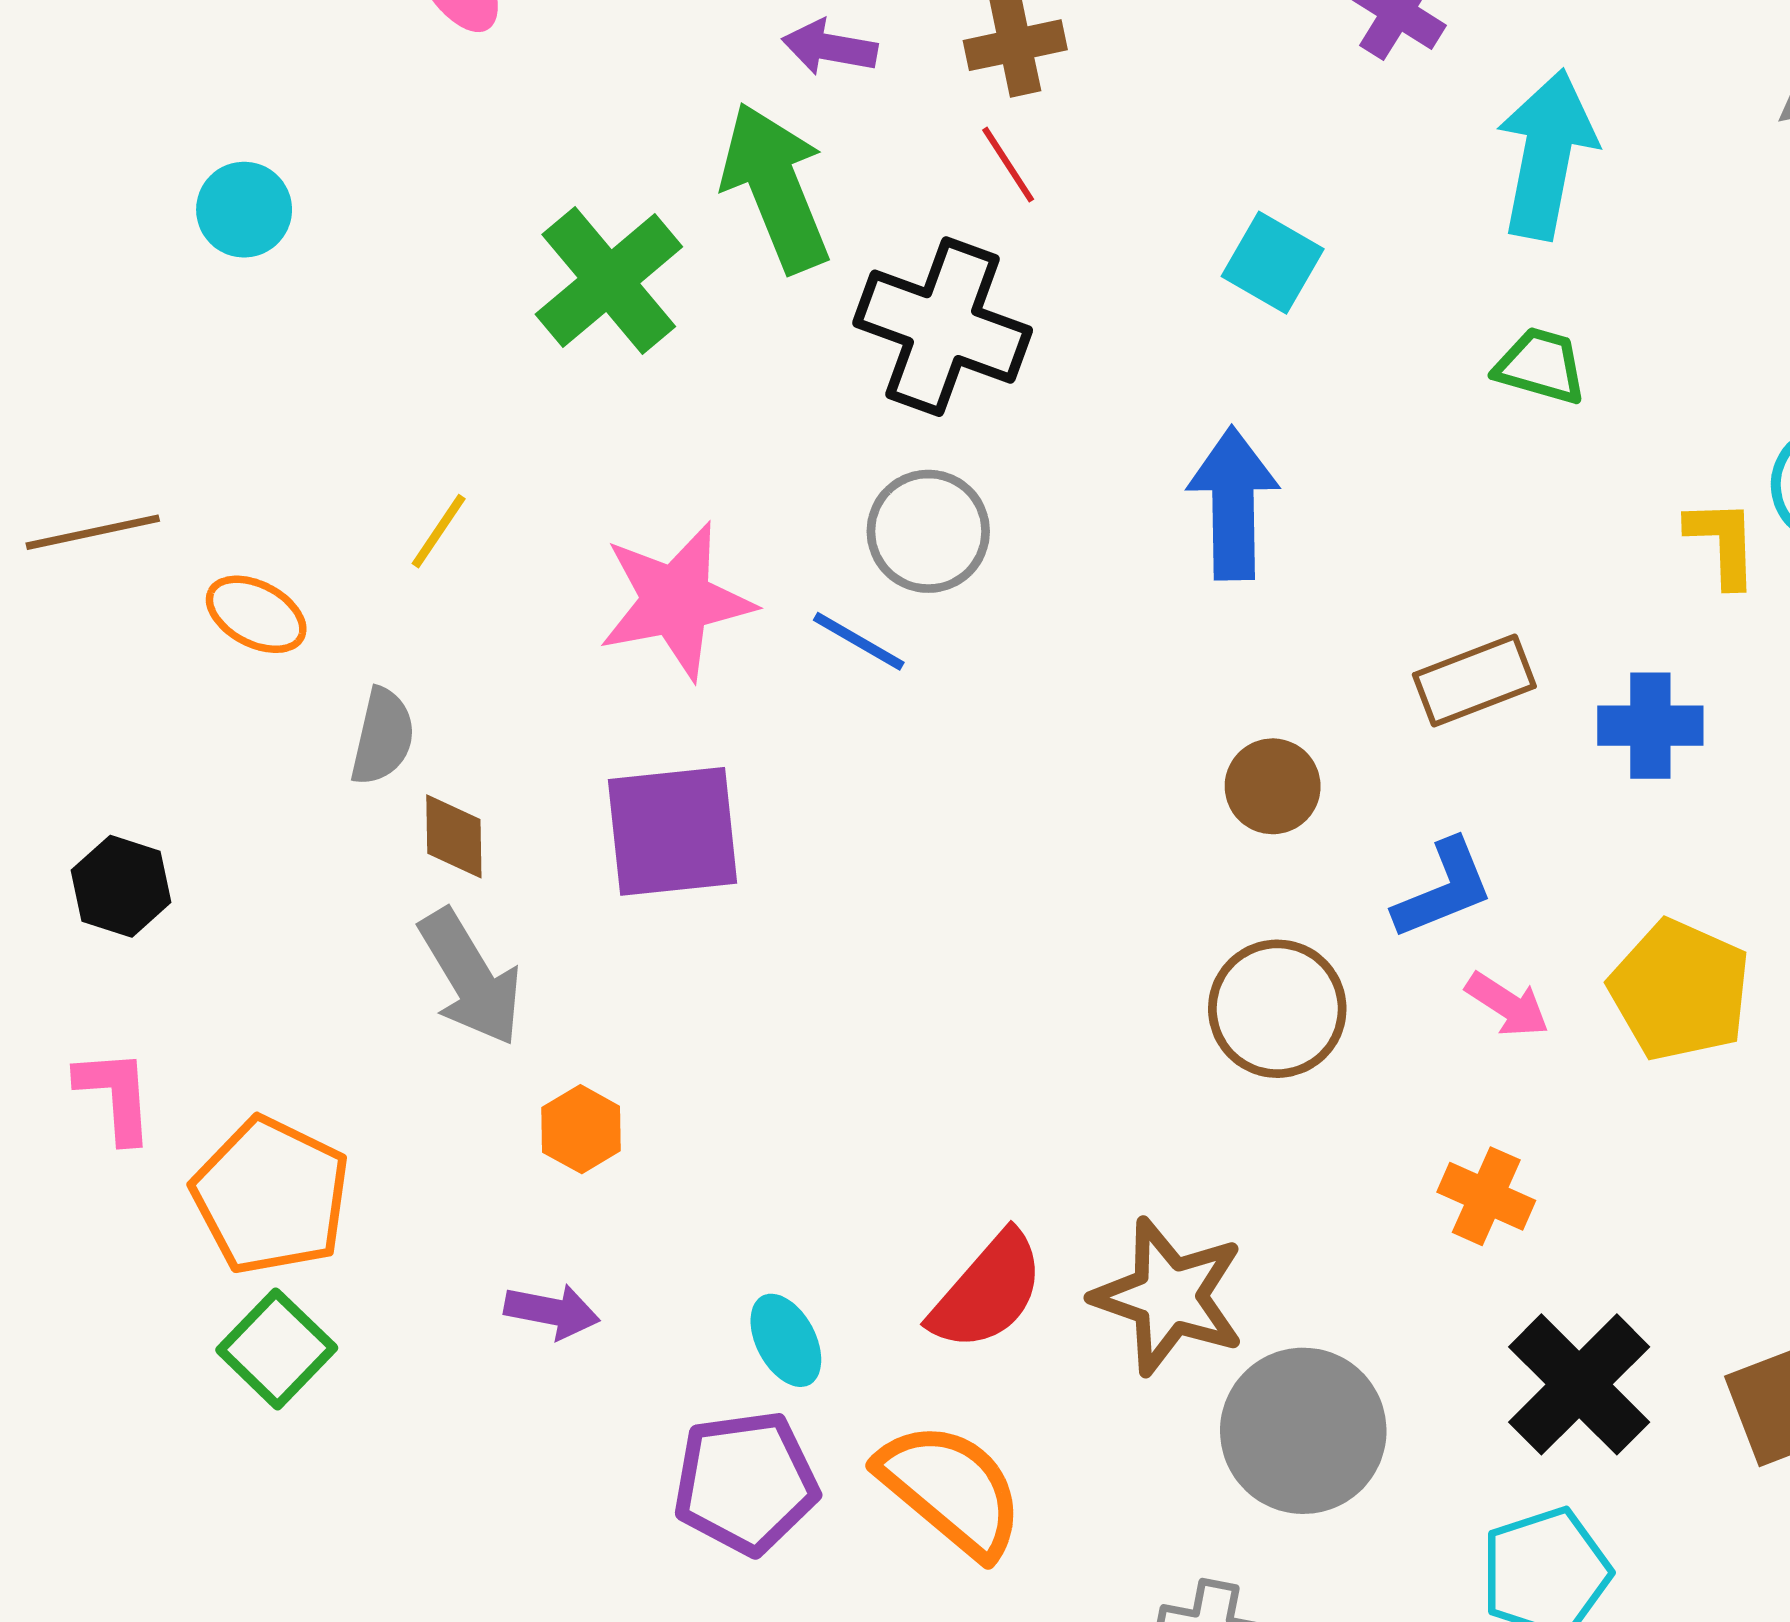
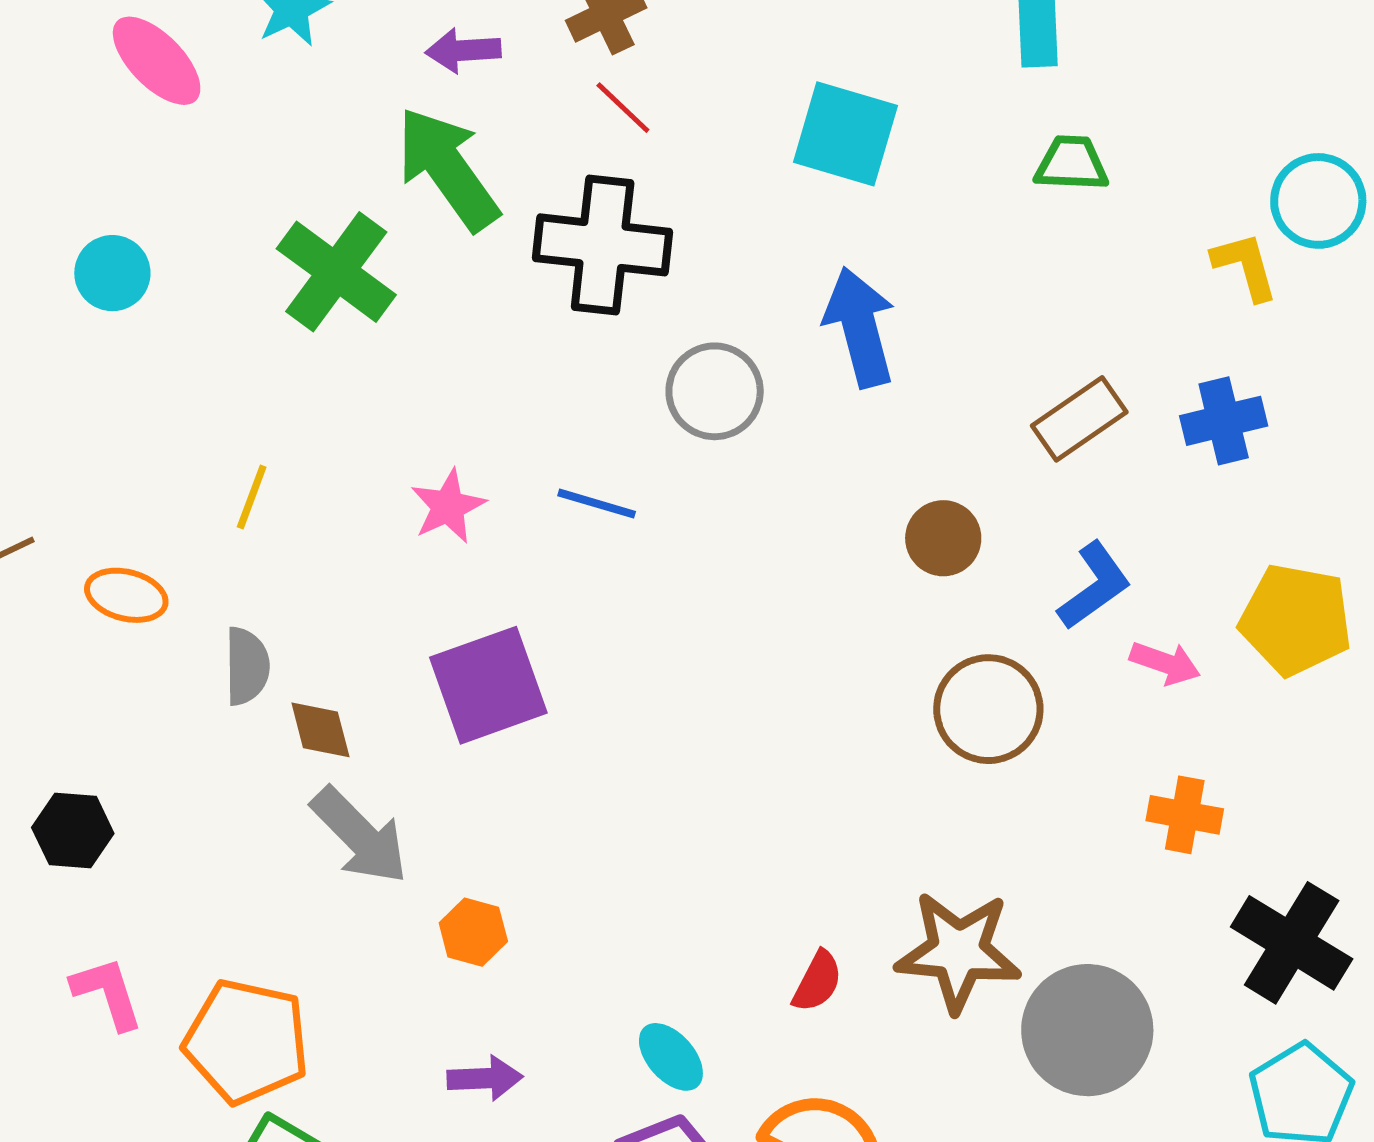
cyan circle: (244, 210) -> (112, 273), moved
cyan square: (1273, 263) -> (845, 134), size x1.4
gray circle: (928, 531) -> (715, 391), moved
pink star: (676, 601) -> (448, 506), size x0.6
red semicircle: (987, 1291) -> (817, 981), size x0.6

